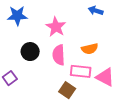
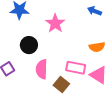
orange semicircle: (90, 49) -> (97, 47), moved
pink semicircle: (59, 55) -> (42, 69), moved

